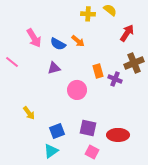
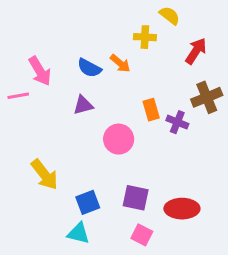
yellow cross: (88, 14) -> (145, 37), moved
pink arrow: (34, 38) -> (40, 71), moved
pink line: (12, 62) -> (18, 96), turned -48
yellow arrow: (29, 113) -> (44, 175), size x1.5
cyan triangle: (51, 151) -> (78, 233), turned 49

